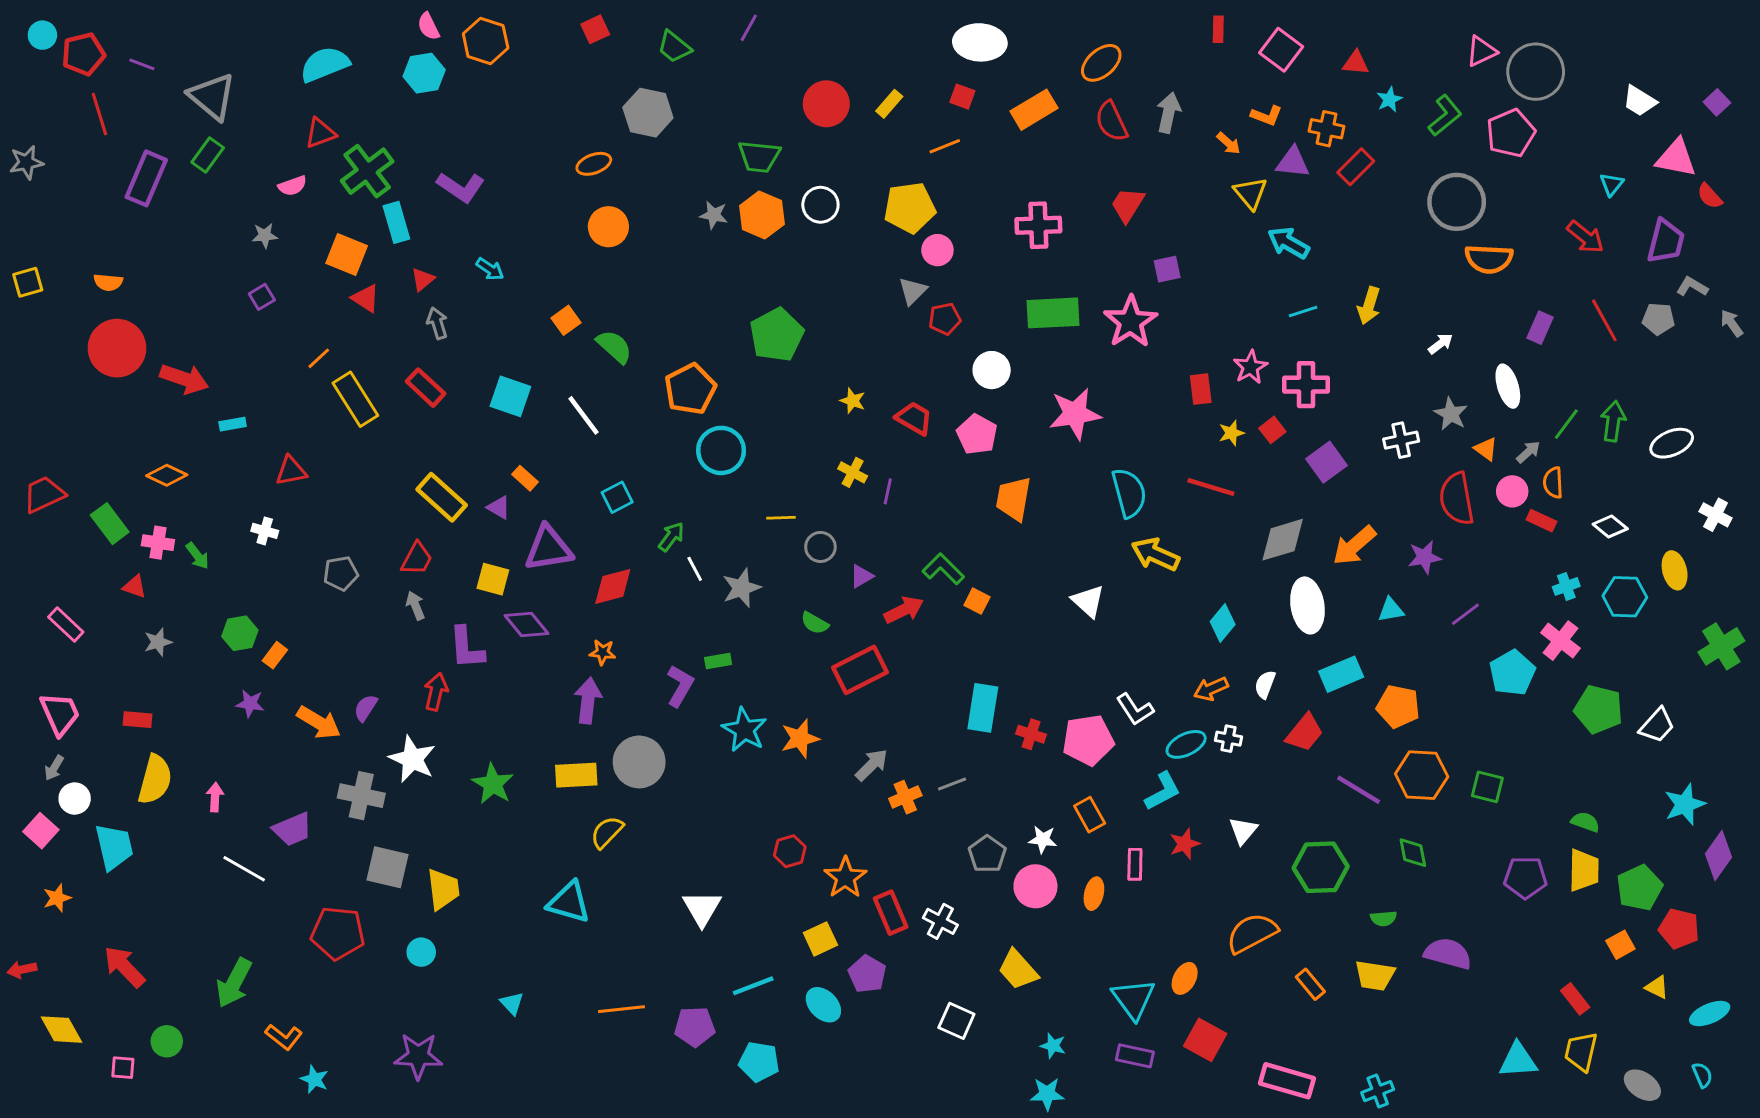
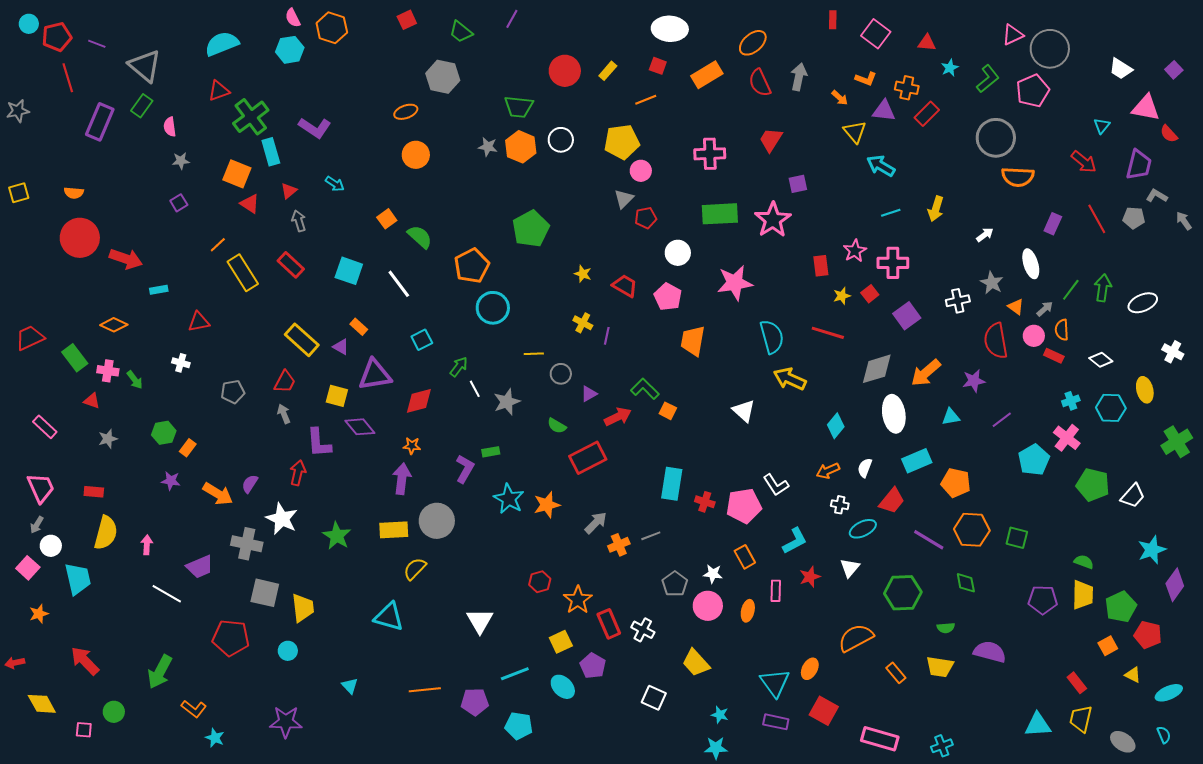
pink semicircle: (292, 186) -> (170, 127), moved, turned 102
cyan ellipse: (1186, 744) -> (863, 529), moved

